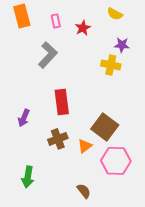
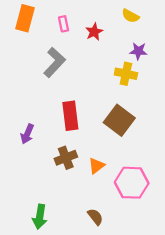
orange rectangle: (22, 16) -> (25, 18), turned 30
brown square: (105, 127) -> (119, 120), moved
green arrow: (28, 177) -> (40, 217), moved

